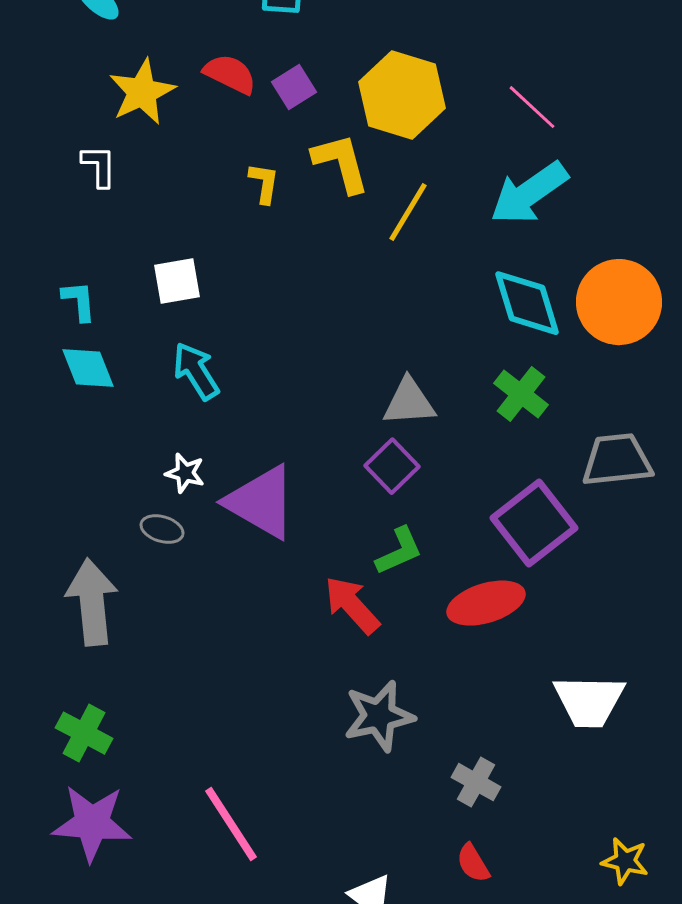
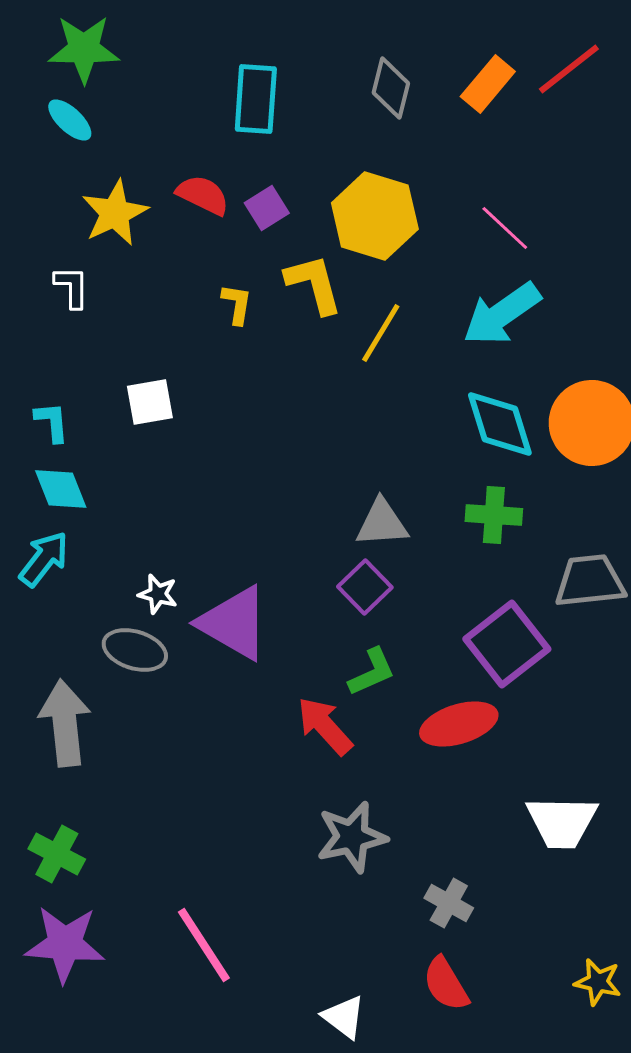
cyan arrow: (196, 371) -> (44, 559), moved, turned 70
green cross: (521, 394) -> (494, 515), turned -34
gray ellipse: (162, 529) -> (135, 650), size x1.5
red semicircle: (473, 863) -> (446, 984), size x1.4

